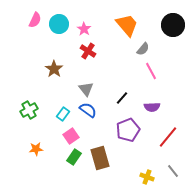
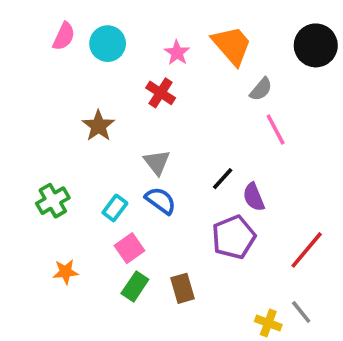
pink star: (84, 29) -> (177, 53), moved
purple semicircle: (152, 107) -> (254, 197), moved, turned 70
brown rectangle: (100, 158) -> (182, 288), size x0.7
gray line: (173, 171) -> (301, 312), moved

